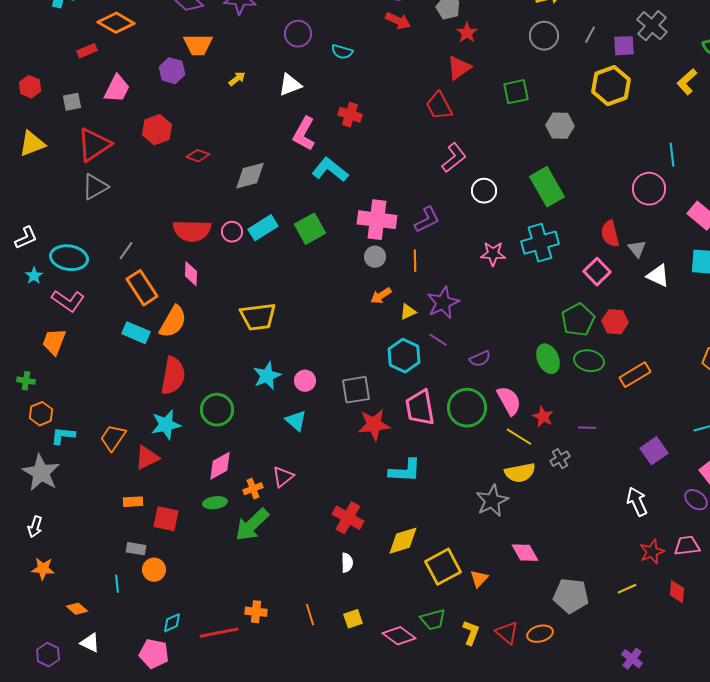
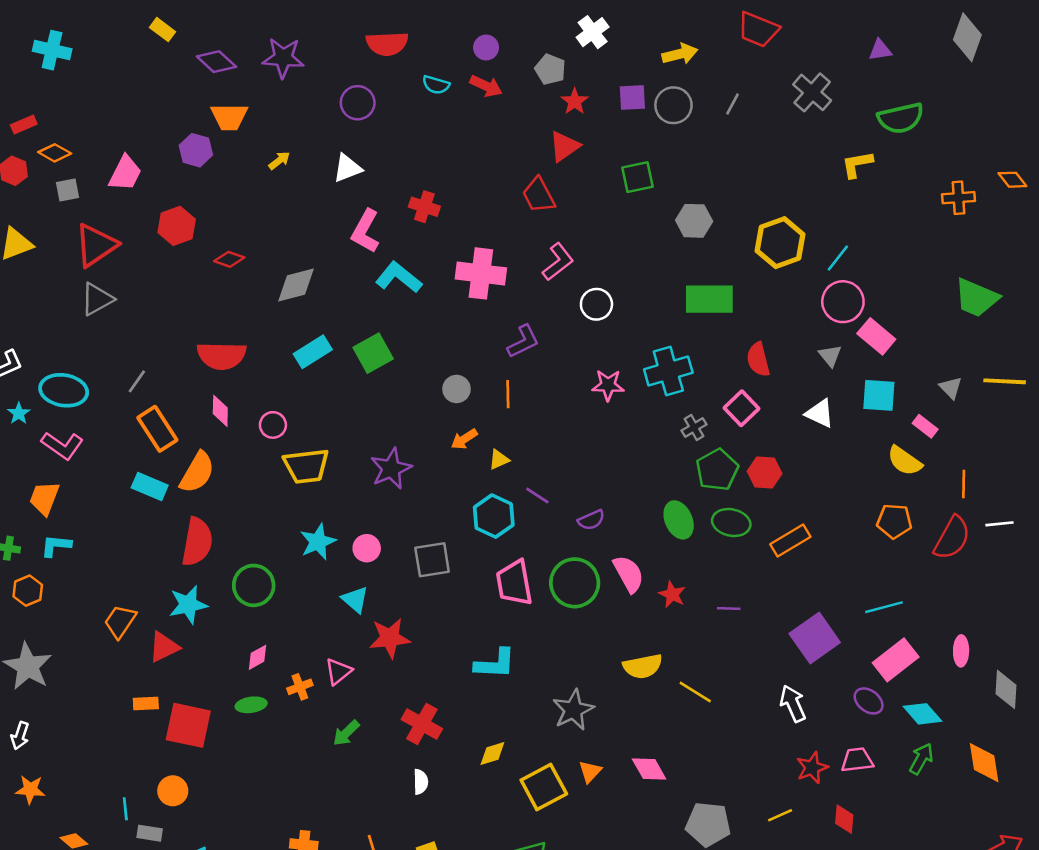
orange diamond: (116, 23) -> (55, 153), moved, size x0.7
purple square: (624, 46) -> (632, 98), moved
red rectangle: (87, 51) -> (24, 125), moved
cyan semicircle: (342, 52) -> (436, 85), moved
yellow L-shape: (687, 82) -> (857, 164), turned 32
yellow hexagon: (611, 86) -> (780, 243), moved
cyan line: (672, 155) -> (838, 258), turned 45
green rectangle: (547, 187) -> (709, 299), moved, turned -60
pink circle: (649, 189) -> (843, 302), moved
pink cross: (377, 220) -> (481, 273), moved
pink circle: (232, 232) -> (273, 425), moved
gray triangle: (637, 249) -> (830, 356), moved
purple star: (443, 303) -> (391, 469), moved
red star: (374, 425) -> (390, 638), moved
cyan L-shape: (63, 436) -> (56, 546), moved
yellow line: (519, 437) -> (695, 692), moved
purple square: (654, 451) -> (815, 638), size x1.4
gray cross: (560, 459) -> (694, 428), moved
pink diamond: (220, 466) -> (258, 657), size x0.7
gray star: (492, 501) -> (573, 710), moved
red square: (166, 519) -> (188, 725), size x1.4
green arrow: (252, 525) -> (346, 733), moved, size x0.6
yellow diamond: (403, 541) -> (492, 754), size x0.7
gray rectangle: (136, 549) -> (150, 833), moved
orange triangle: (479, 579) -> (590, 772), moved

